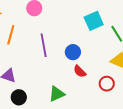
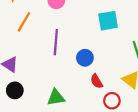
cyan square: (94, 21) -> (108, 21), moved
red semicircle: (80, 71) -> (97, 81), moved

